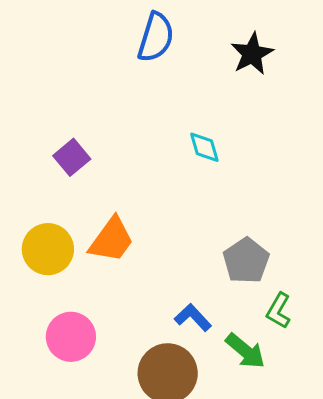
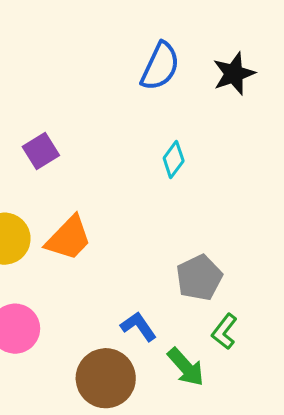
blue semicircle: (156, 37) -> (160, 66), moved
cyan diamond: (204, 147) -> (174, 160), turned 45

